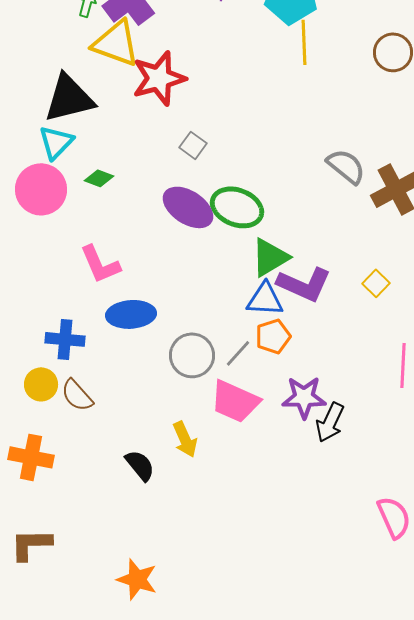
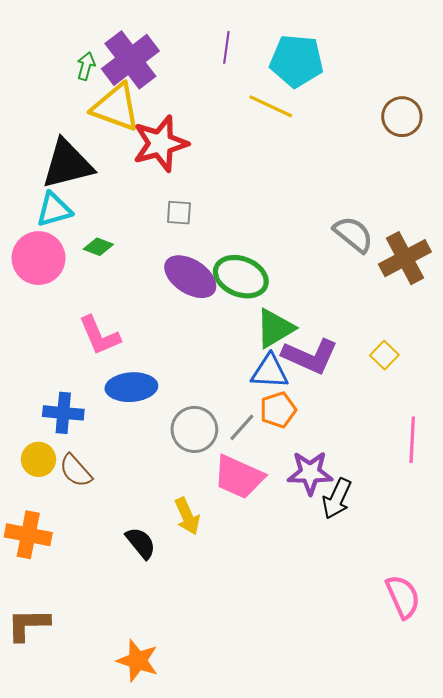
yellow line: (304, 42) -> (271, 106), moved, turned -63
cyan triangle: (56, 142) -> (54, 210), turned 30
gray square: (193, 145) -> (179, 213), moved, turned -32

